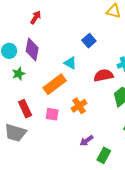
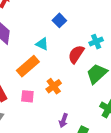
red semicircle: (104, 75) -> (76, 54), turned -42
purple arrow: (87, 141) -> (63, 120), turned -32

